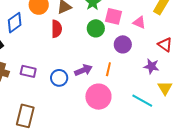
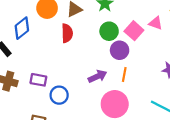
pink square: (114, 16) -> (134, 31), moved, turned 30
purple circle: (123, 44) -> (120, 50), moved
blue circle: (59, 78) -> (59, 95), moved

